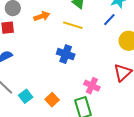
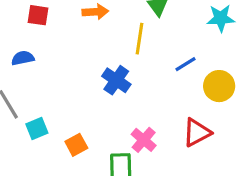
blue line: (109, 20) -> (185, 64), moved
yellow line: (73, 25) -> (139, 39), turned 66

